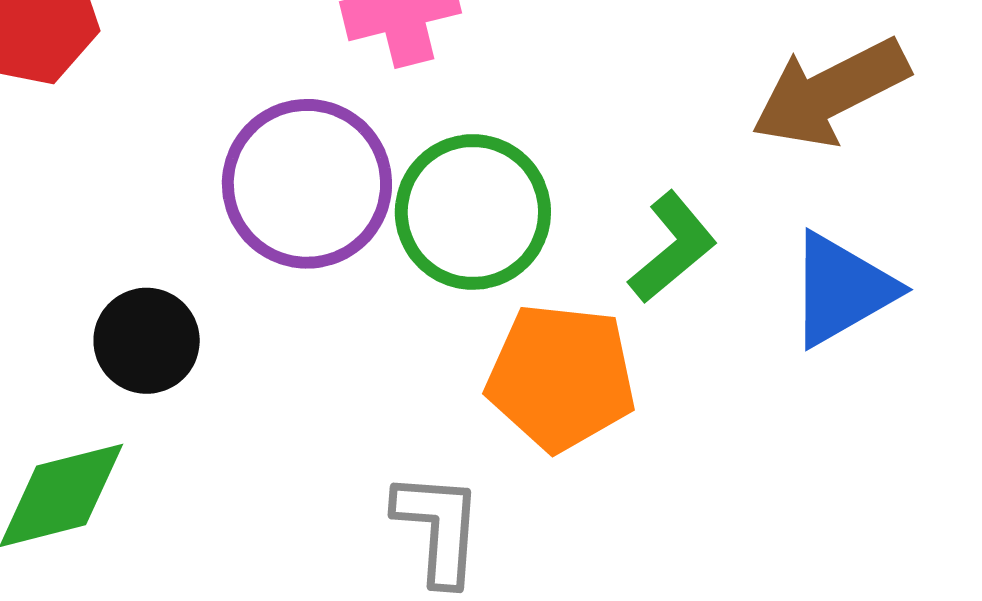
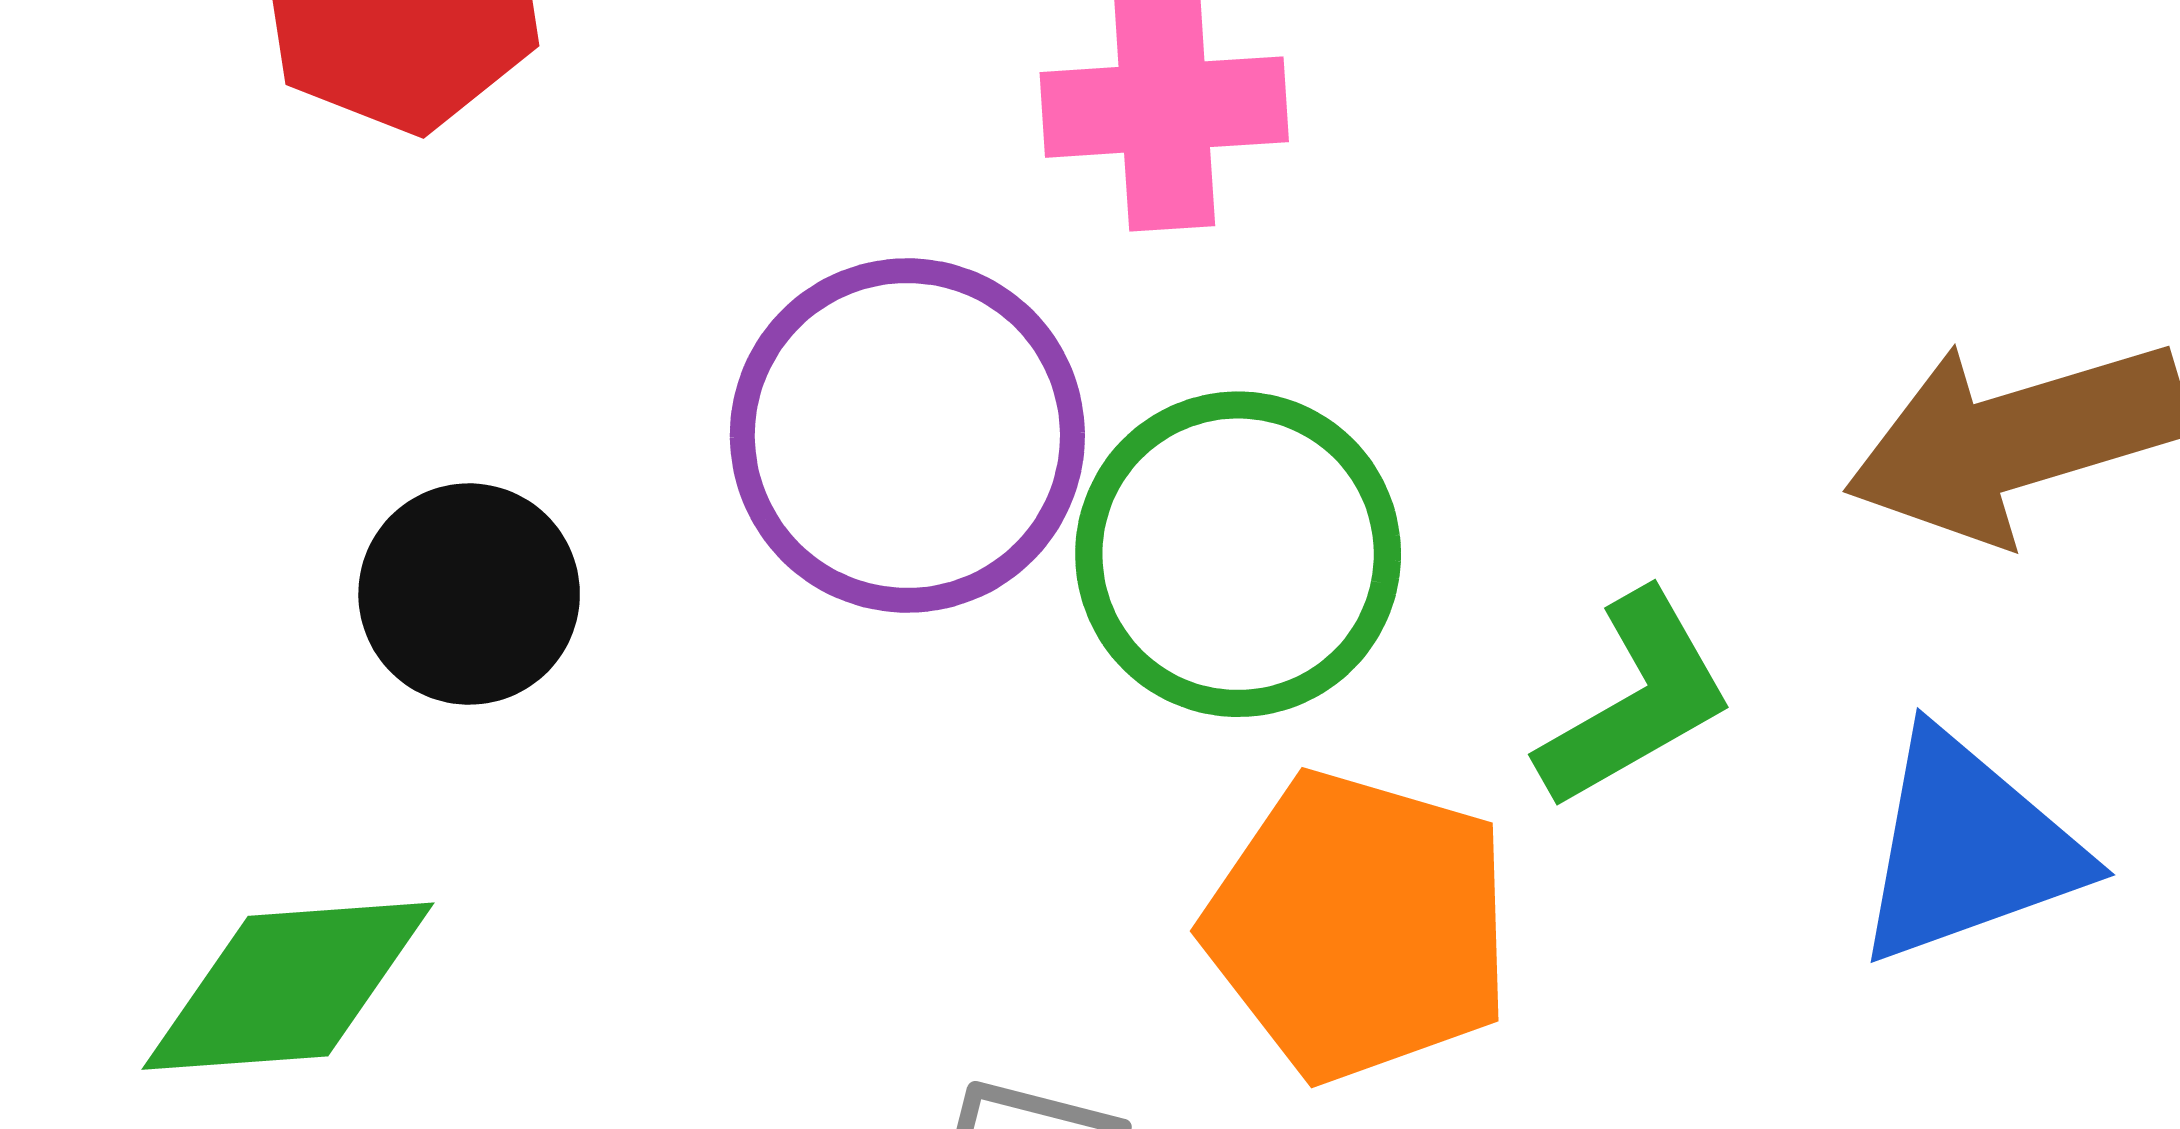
black circle: (147, 341) -> (469, 594), moved

